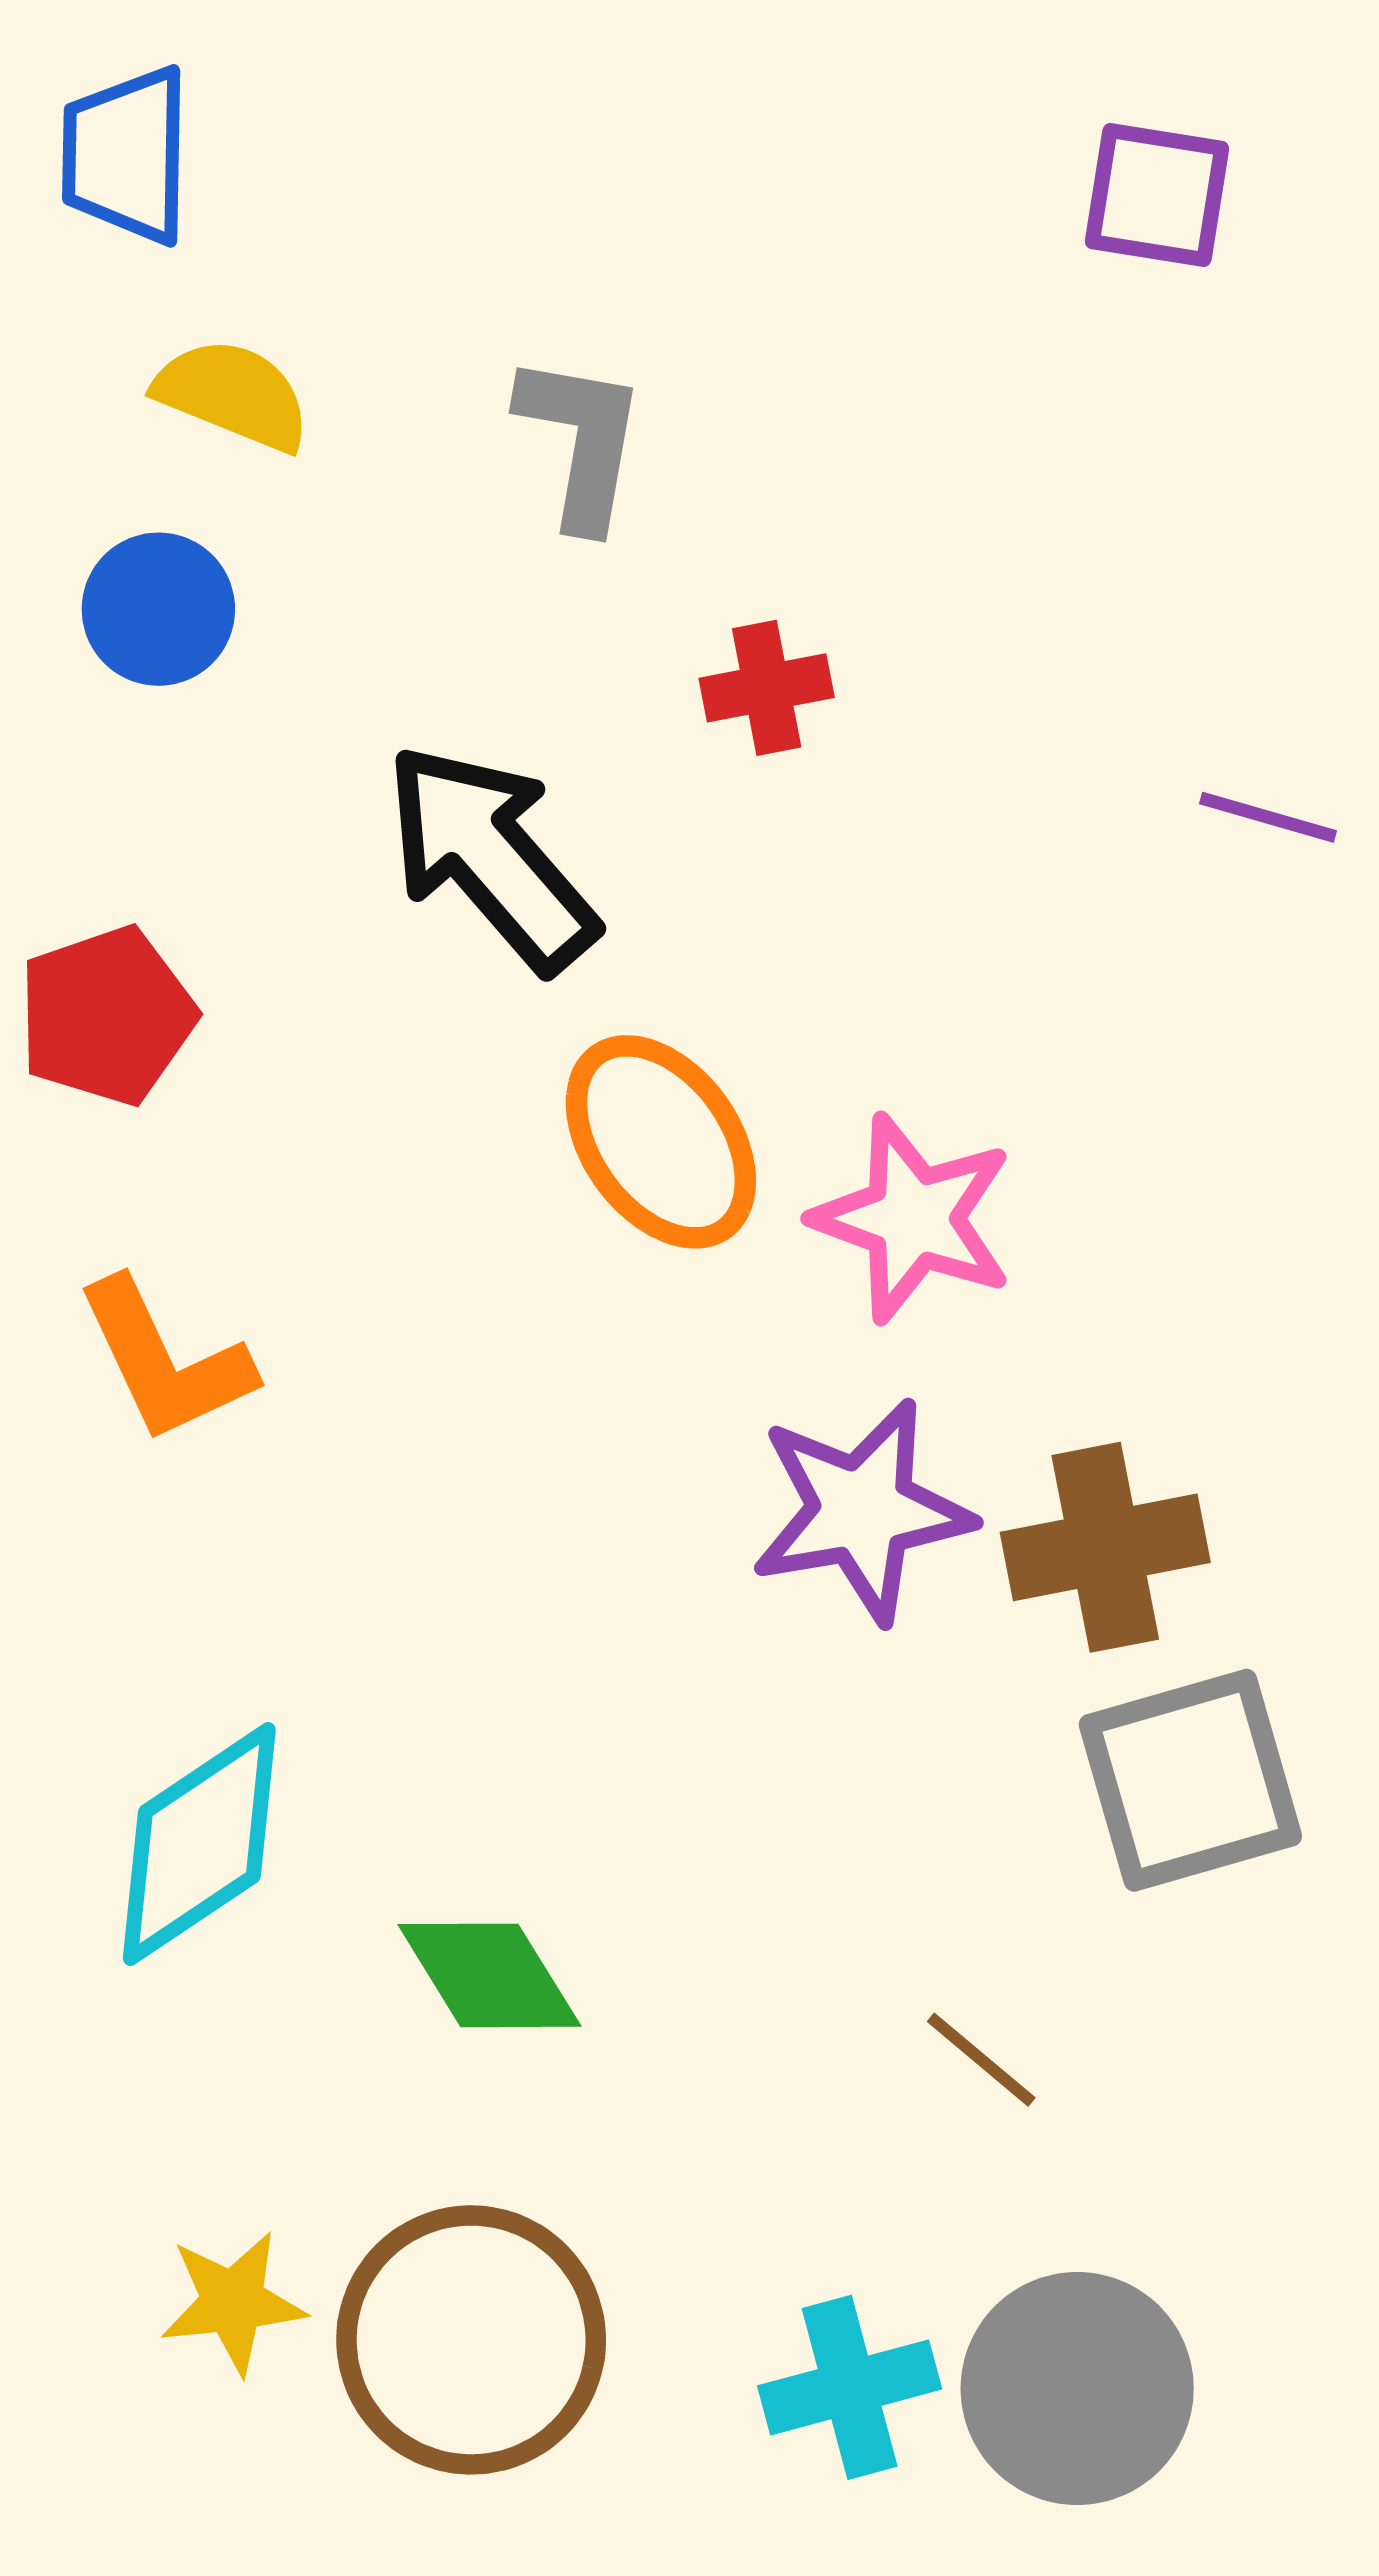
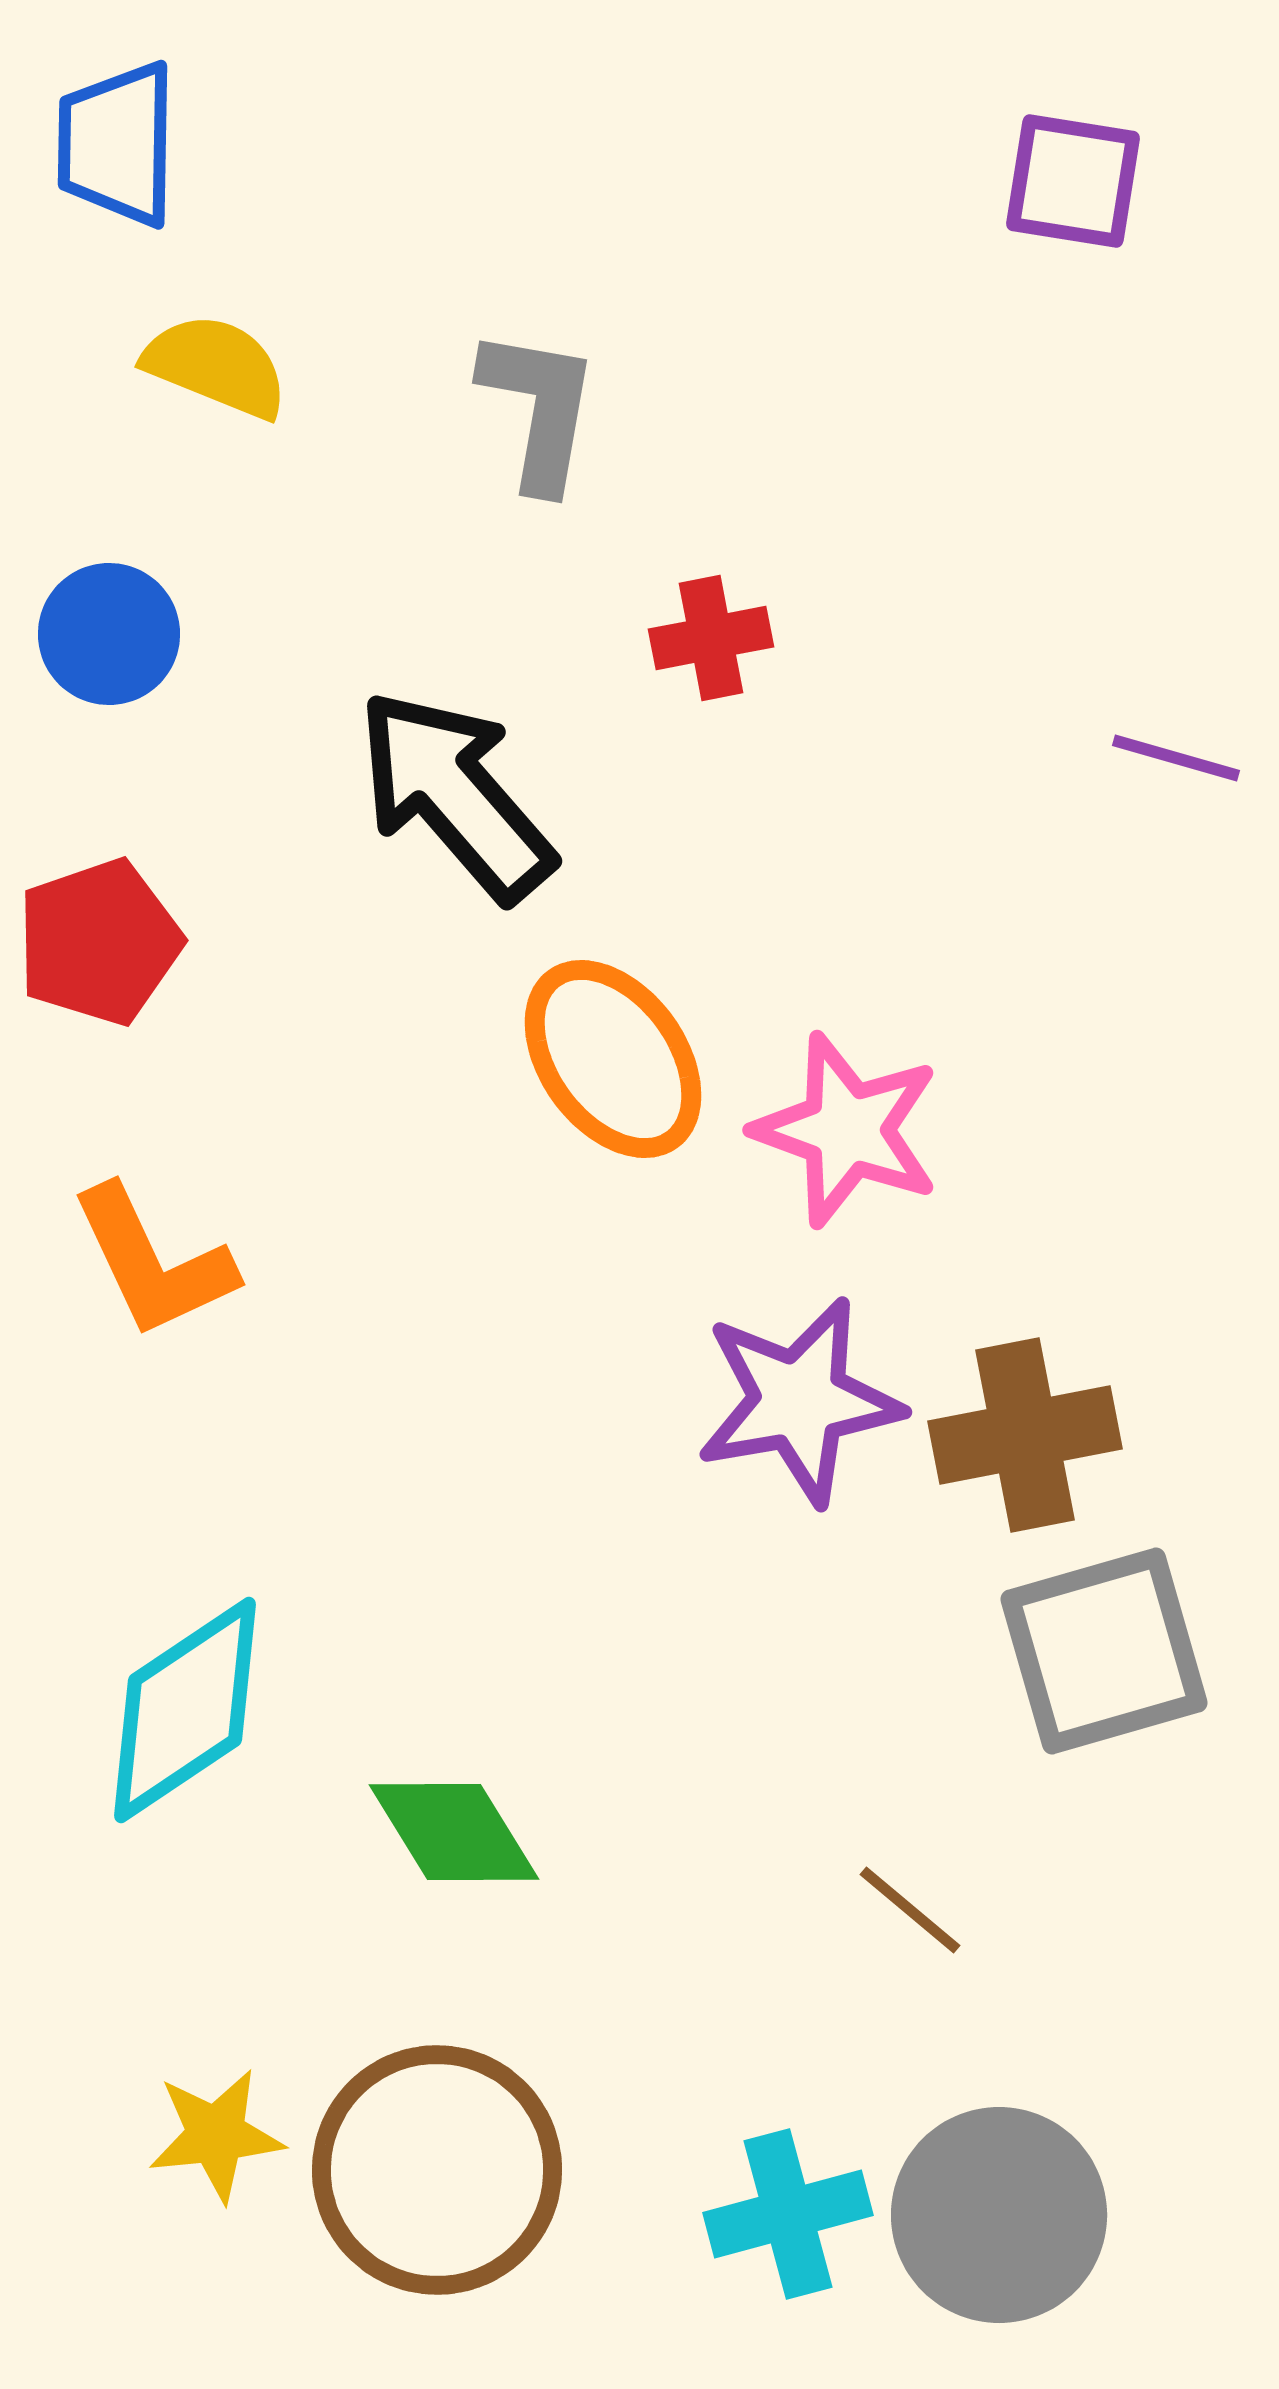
blue circle: (158, 609) -> (109, 634), moved

